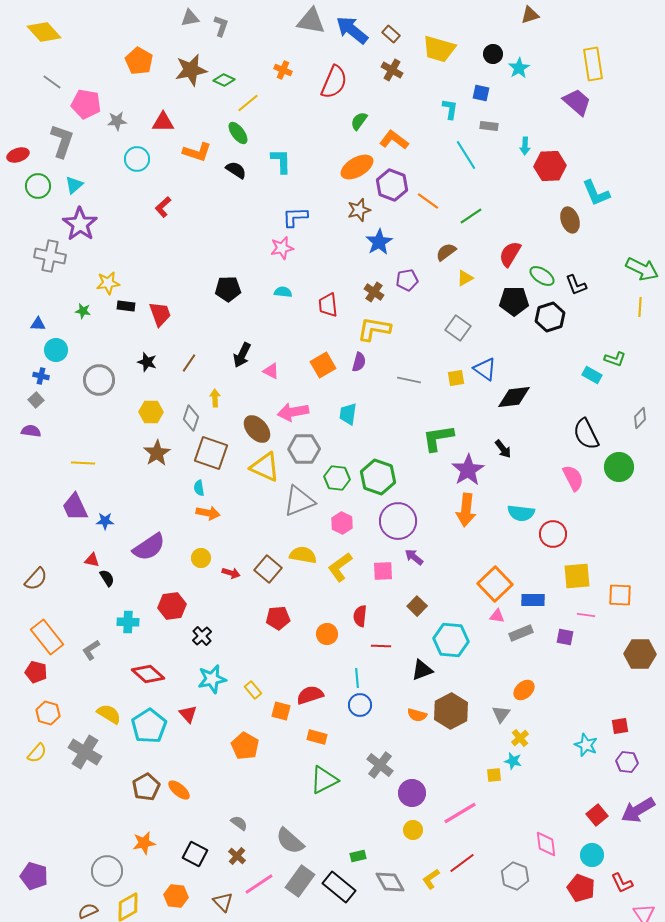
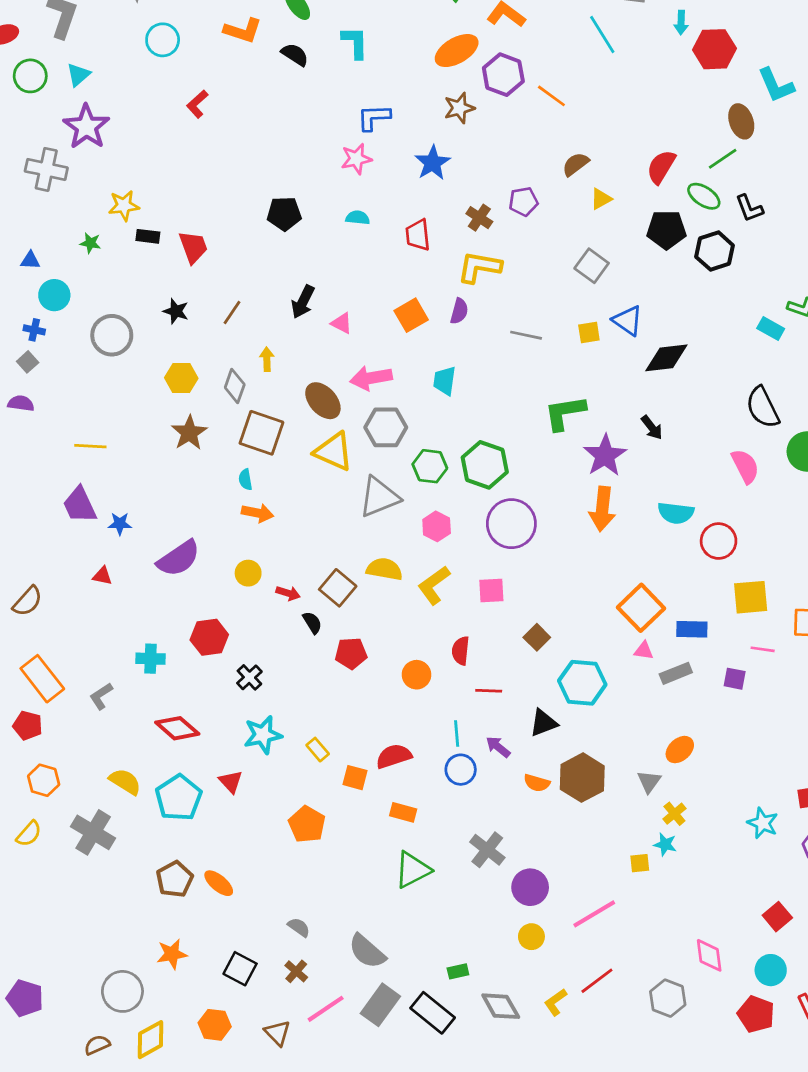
green line: (471, 216) -> (723, 159), moved
blue star: (379, 242) -> (433, 163), moved
purple arrow: (414, 557) -> (498, 747), moved
black semicircle: (107, 578) -> (312, 623), moved

